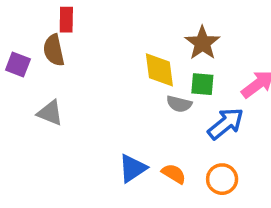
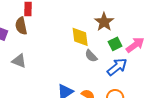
green square: (202, 84) -> (115, 44), moved, turned -32
gray semicircle: (179, 104) -> (91, 56), turned 32

